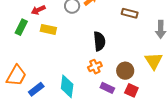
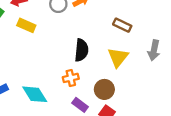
yellow triangle: (154, 61) -> (118, 57), moved
cyan diamond: (67, 86) -> (35, 94), turned -50

